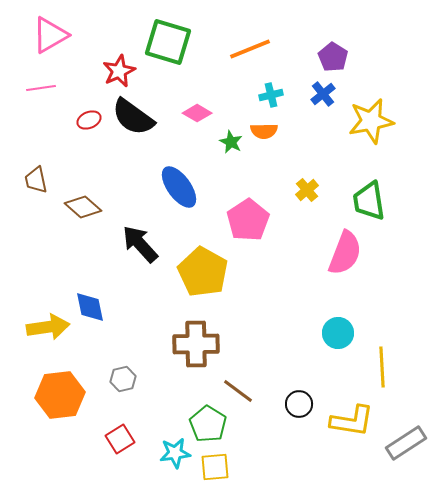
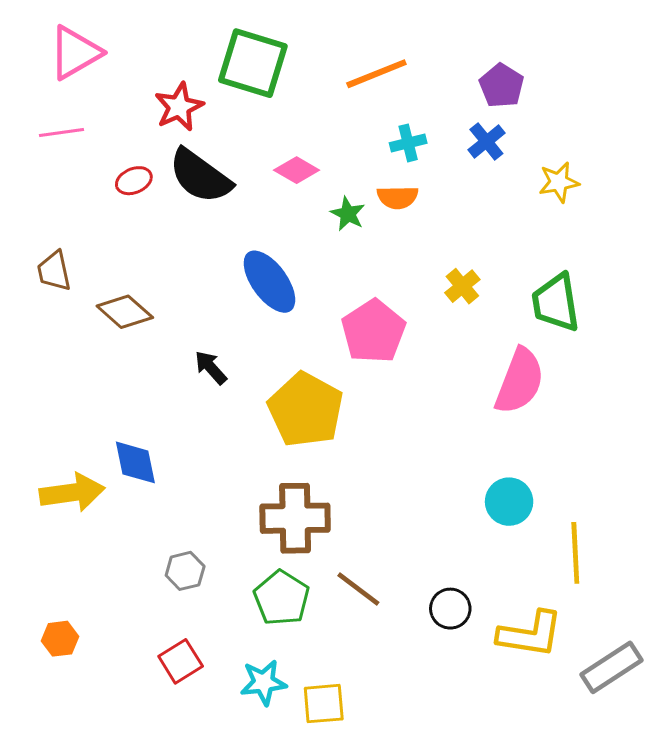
yellow star: (371, 121) -> (559, 182), size x0.6
black arrow: (140, 244) -> (211, 367), size x0.6
orange hexagon: (60, 395) -> (60, 639), moved, size x0.5
green pentagon: (208, 424) -> (282, 598), moved

